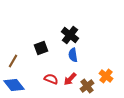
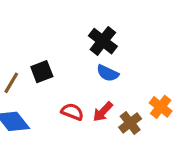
black square: (41, 48) -> (42, 72), moved
blue semicircle: (73, 55) -> (108, 73), turned -56

